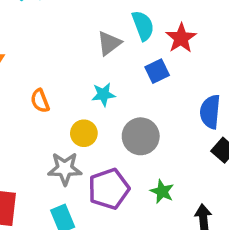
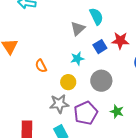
red star: (181, 38) -> (120, 41), moved, turned -30
blue square: (157, 71) -> (100, 47), moved

